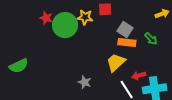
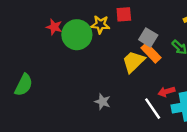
orange rectangle: (127, 43) -> (151, 53), turned 42
yellow trapezoid: (116, 62) -> (133, 62), moved
green semicircle: (19, 66) -> (24, 85), turned -36

